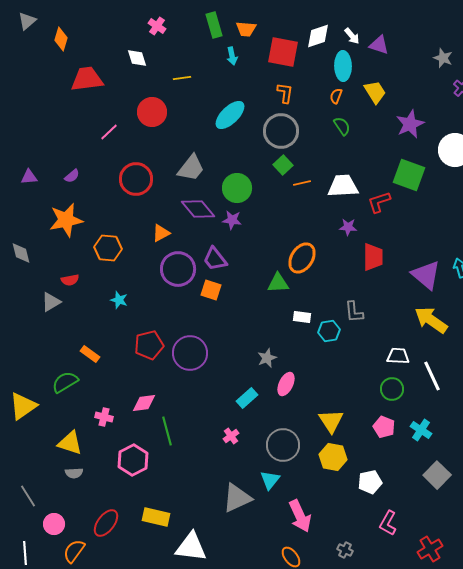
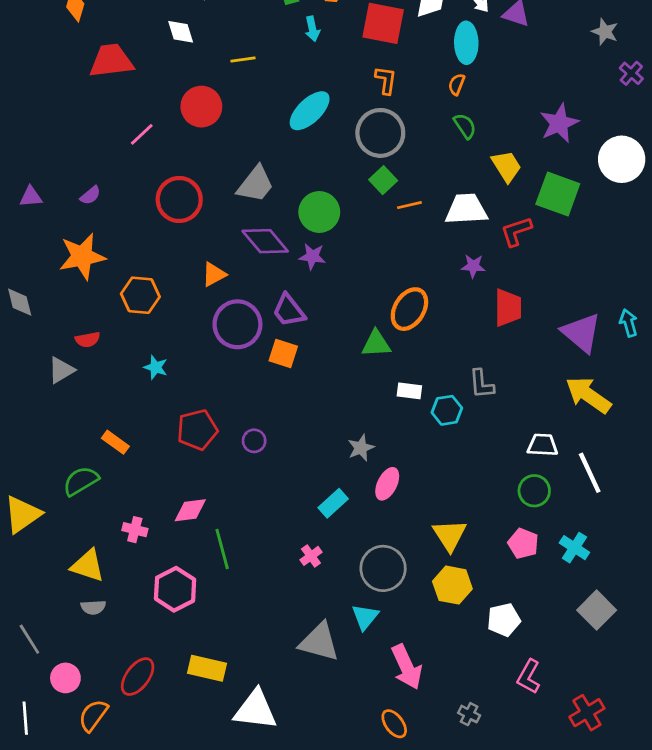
yellow trapezoid: (375, 92) -> (507, 166), moved
purple circle: (190, 353) -> (254, 441), size x0.5
gray triangle: (237, 498) -> (319, 642), turned 40

